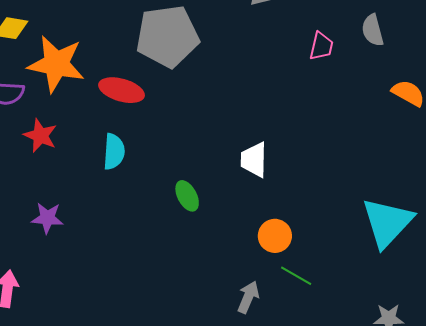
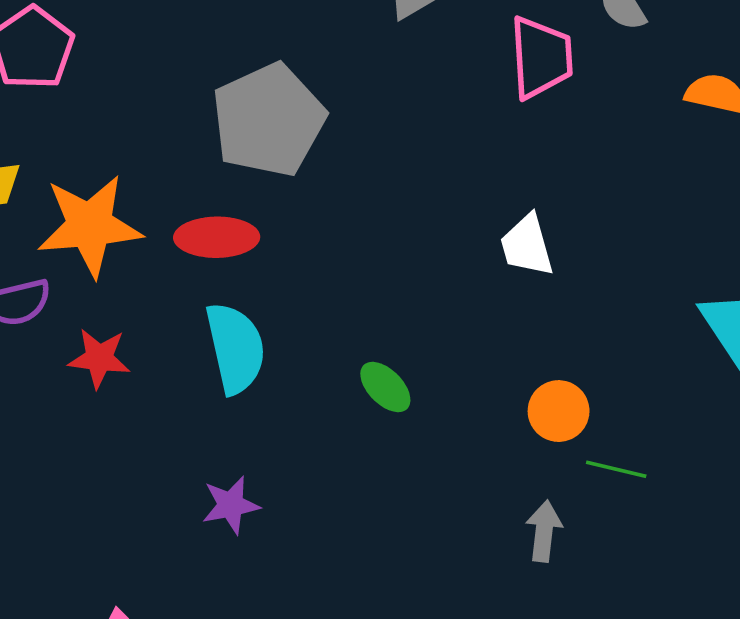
pink trapezoid: (321, 46) -> (541, 57), size x1.6
cyan semicircle: (114, 152) -> (235, 348), size x1.4
white trapezoid: (254, 160) -> (527, 245), moved
purple star: (47, 218) -> (231, 505), moved

